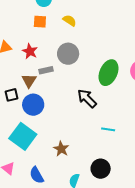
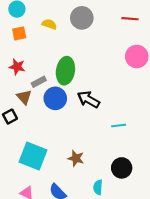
gray circle: (68, 54) -> (82, 18), moved
green ellipse: (109, 73) -> (65, 71), moved
blue circle: (33, 105) -> (55, 98), moved

